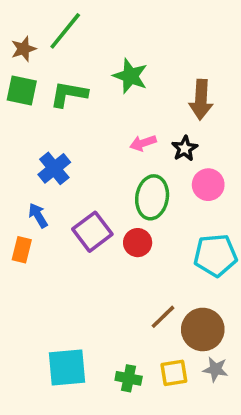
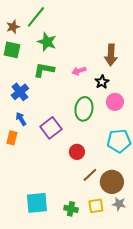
green star: (130, 76) -> (47, 42), moved
green L-shape: (69, 94) -> (44, 70), moved
pink arrow: (143, 143) -> (79, 71), moved
blue cross: (54, 168) -> (20, 92), moved
red circle: (138, 243) -> (77, 152), moved

